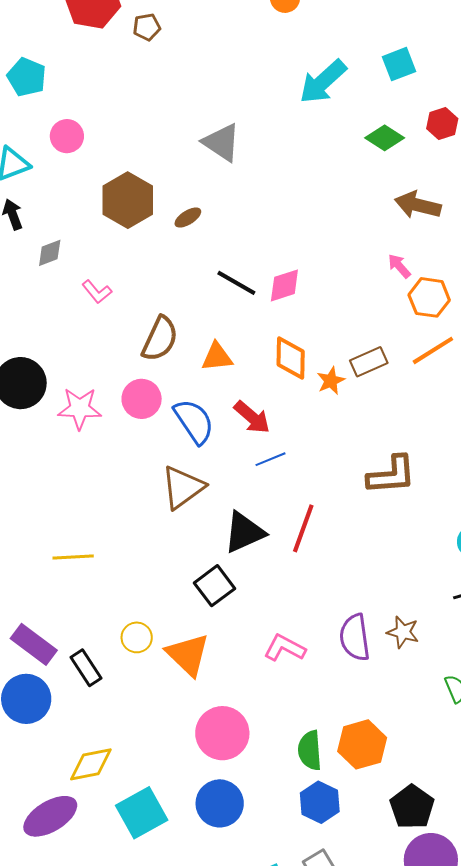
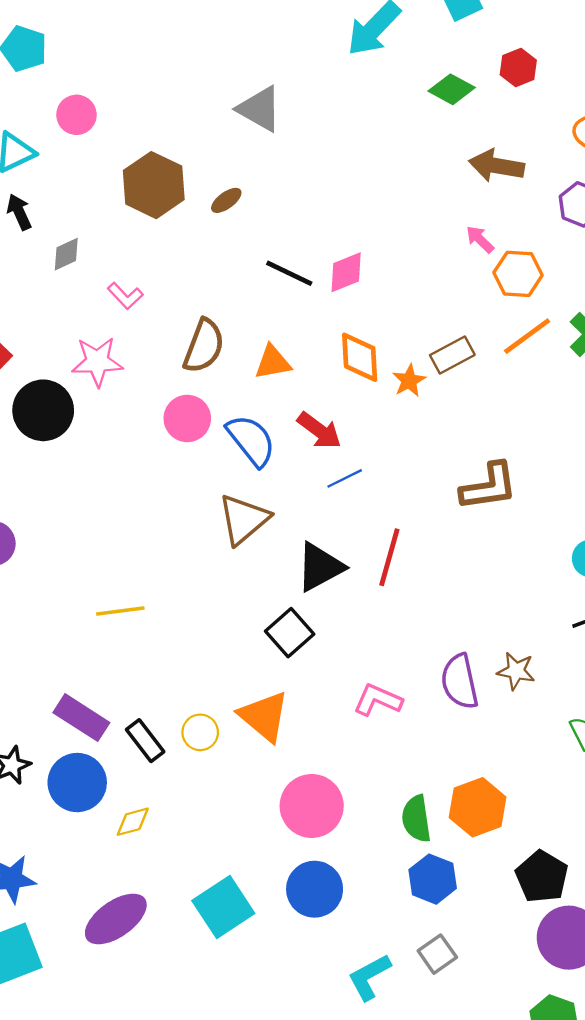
pink star: (80, 408) -> (97, 362), moved
yellow circle: (137, 637) -> (200, 732), moved
yellow diamond: (91, 764) -> (133, 822), moved, size x0.7

